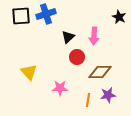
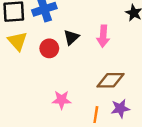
red circle: (77, 57) -> (49, 48), moved
yellow triangle: (29, 72) -> (17, 41), moved

